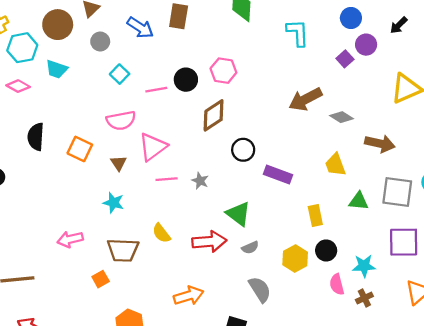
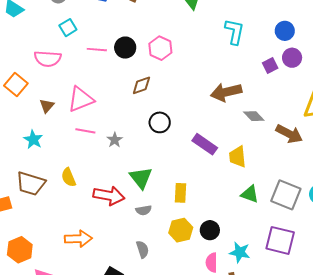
brown diamond: (214, 115) -> (141, 85), size x0.7
pink semicircle: (121, 120) -> (48, 59), moved
brown arrow: (380, 144) -> (289, 134), moved
purple rectangle: (278, 174) -> (205, 144), moved
yellow rectangle: (315, 215) -> (181, 193), moved
gray semicircle: (260, 289) -> (143, 249), size x0.7

